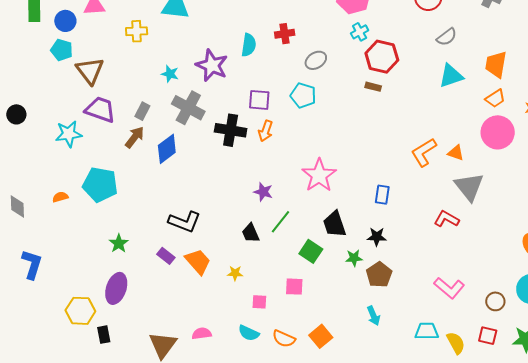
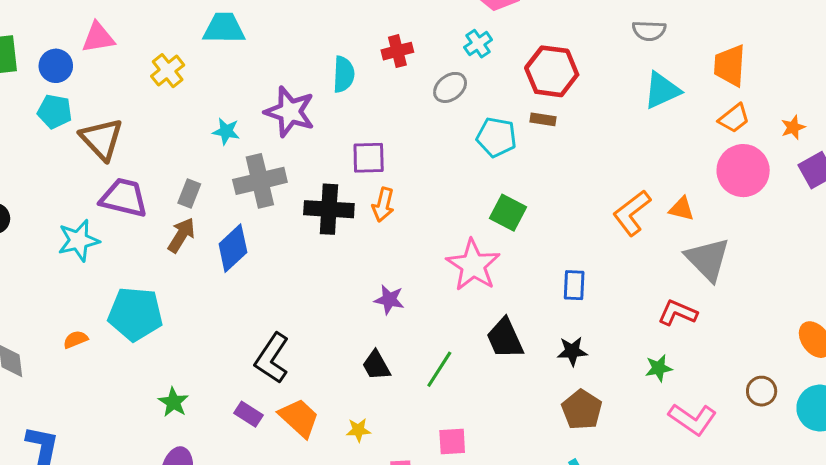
yellow cross: (137, 31) -> (168, 71), turned -30
cyan cross: (360, 32) -> (478, 44), moved
gray semicircle: (447, 37) -> (649, 31), turned 45
cyan pentagon: (303, 95) -> (496, 137), moved
gray cross: (188, 108) -> (260, 181), turned -36
black L-shape: (185, 222) -> (272, 358), turned 108
green line: (281, 222) -> (439, 369), moved
green square: (311, 251) -> (508, 213), moved
green star: (354, 258) -> (659, 368), moved
brown circle: (495, 301) -> (762, 391), moved

